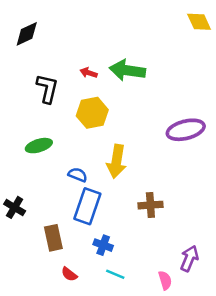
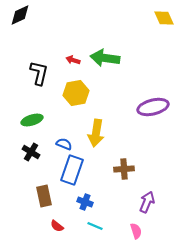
black diamond: (27, 34) -> (20, 15), moved
black cross: (15, 207) -> (31, 152), moved
purple arrow: (189, 258) -> (147, 202), moved

